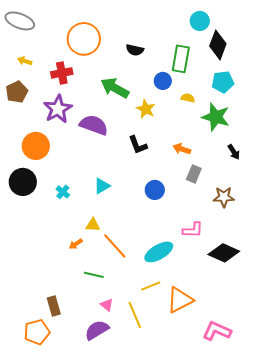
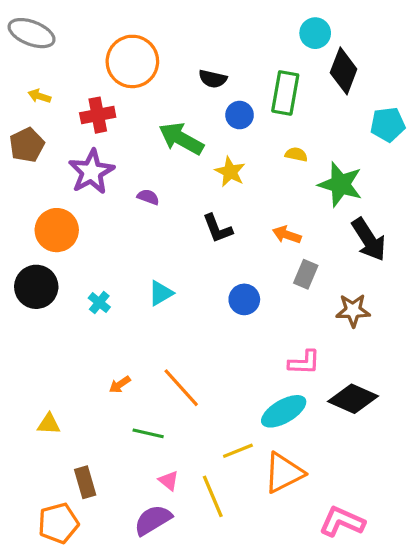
blue circle: (163, 81) -> (240, 115), moved
cyan pentagon: (223, 82) -> (388, 124), moved
purple semicircle: (94, 125) -> (148, 197), size x0.5
black arrow: (234, 152) -> (369, 240), size x1.8
yellow triangle: (93, 225) -> (49, 424), moved
cyan ellipse: (159, 252) -> (284, 411), moved

